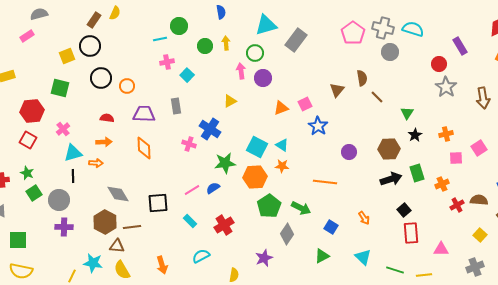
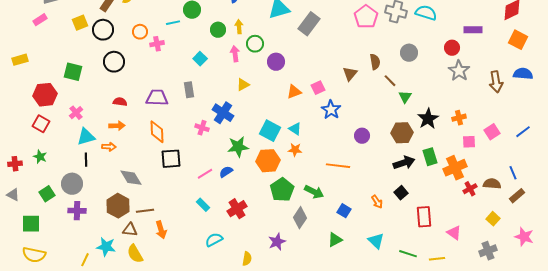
purple rectangle: (460, 46) -> (473, 30), turned -60
gray circle: (390, 52) -> (409, 53), moved
green circle: (255, 53) -> (255, 44), moved
yellow square: (67, 56) -> (80, 23), moved
pink cross: (167, 62) -> (157, 44), moved
pink arrow: (241, 71) -> (235, 54), moved
orange circle: (127, 86) -> (140, 32), moved
green triangle: (407, 113) -> (405, 97), moved
black star: (415, 135) -> (428, 119), size x1.5
orange cross: (442, 184) -> (455, 168), size x1.6
green square: (34, 193) -> (47, 194), moved
black square: (158, 203) -> (171, 159), moved
black square: (404, 210) -> (401, 193), moved
pink triangle: (441, 249) -> (454, 233), turned 35
orange arrow: (162, 265) -> (161, 230), moved

